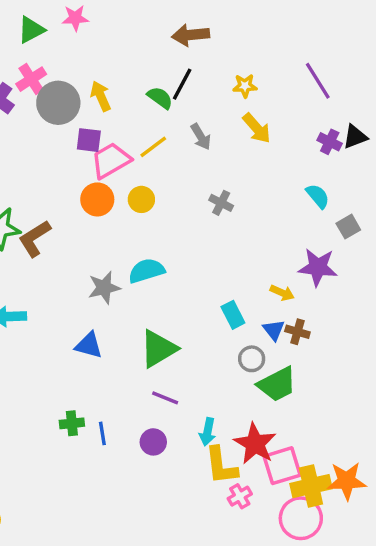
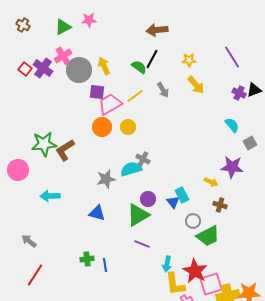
gray cross: (221, 203) -> (143, 159), moved
blue triangle: (274, 330) -> (173, 202), moved
purple circle: (153, 442) -> (148, 199), moved

